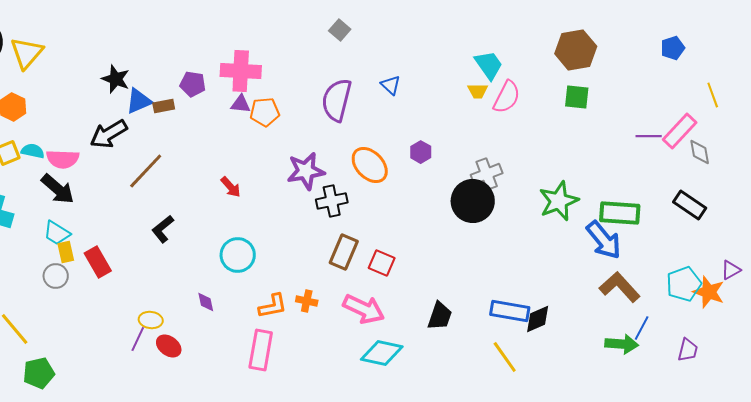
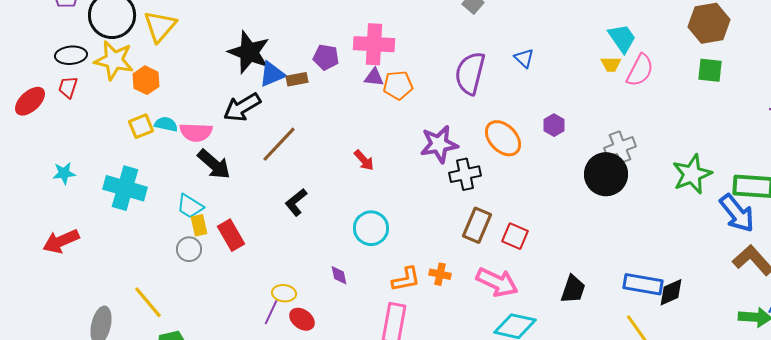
black star: (116, 79) -> (249, 52), size x1.5
black arrow: (58, 189) -> (214, 164), moved

